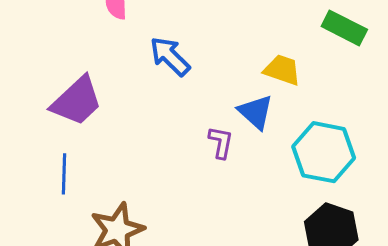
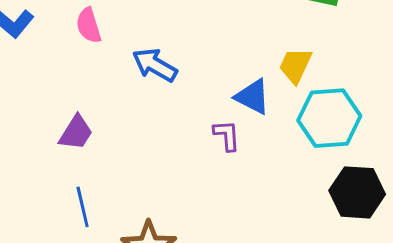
yellow trapezoid: (282, 70) -> (295, 66), moved, turned -69
purple trapezoid: (77, 101) -> (76, 133), size x0.7

